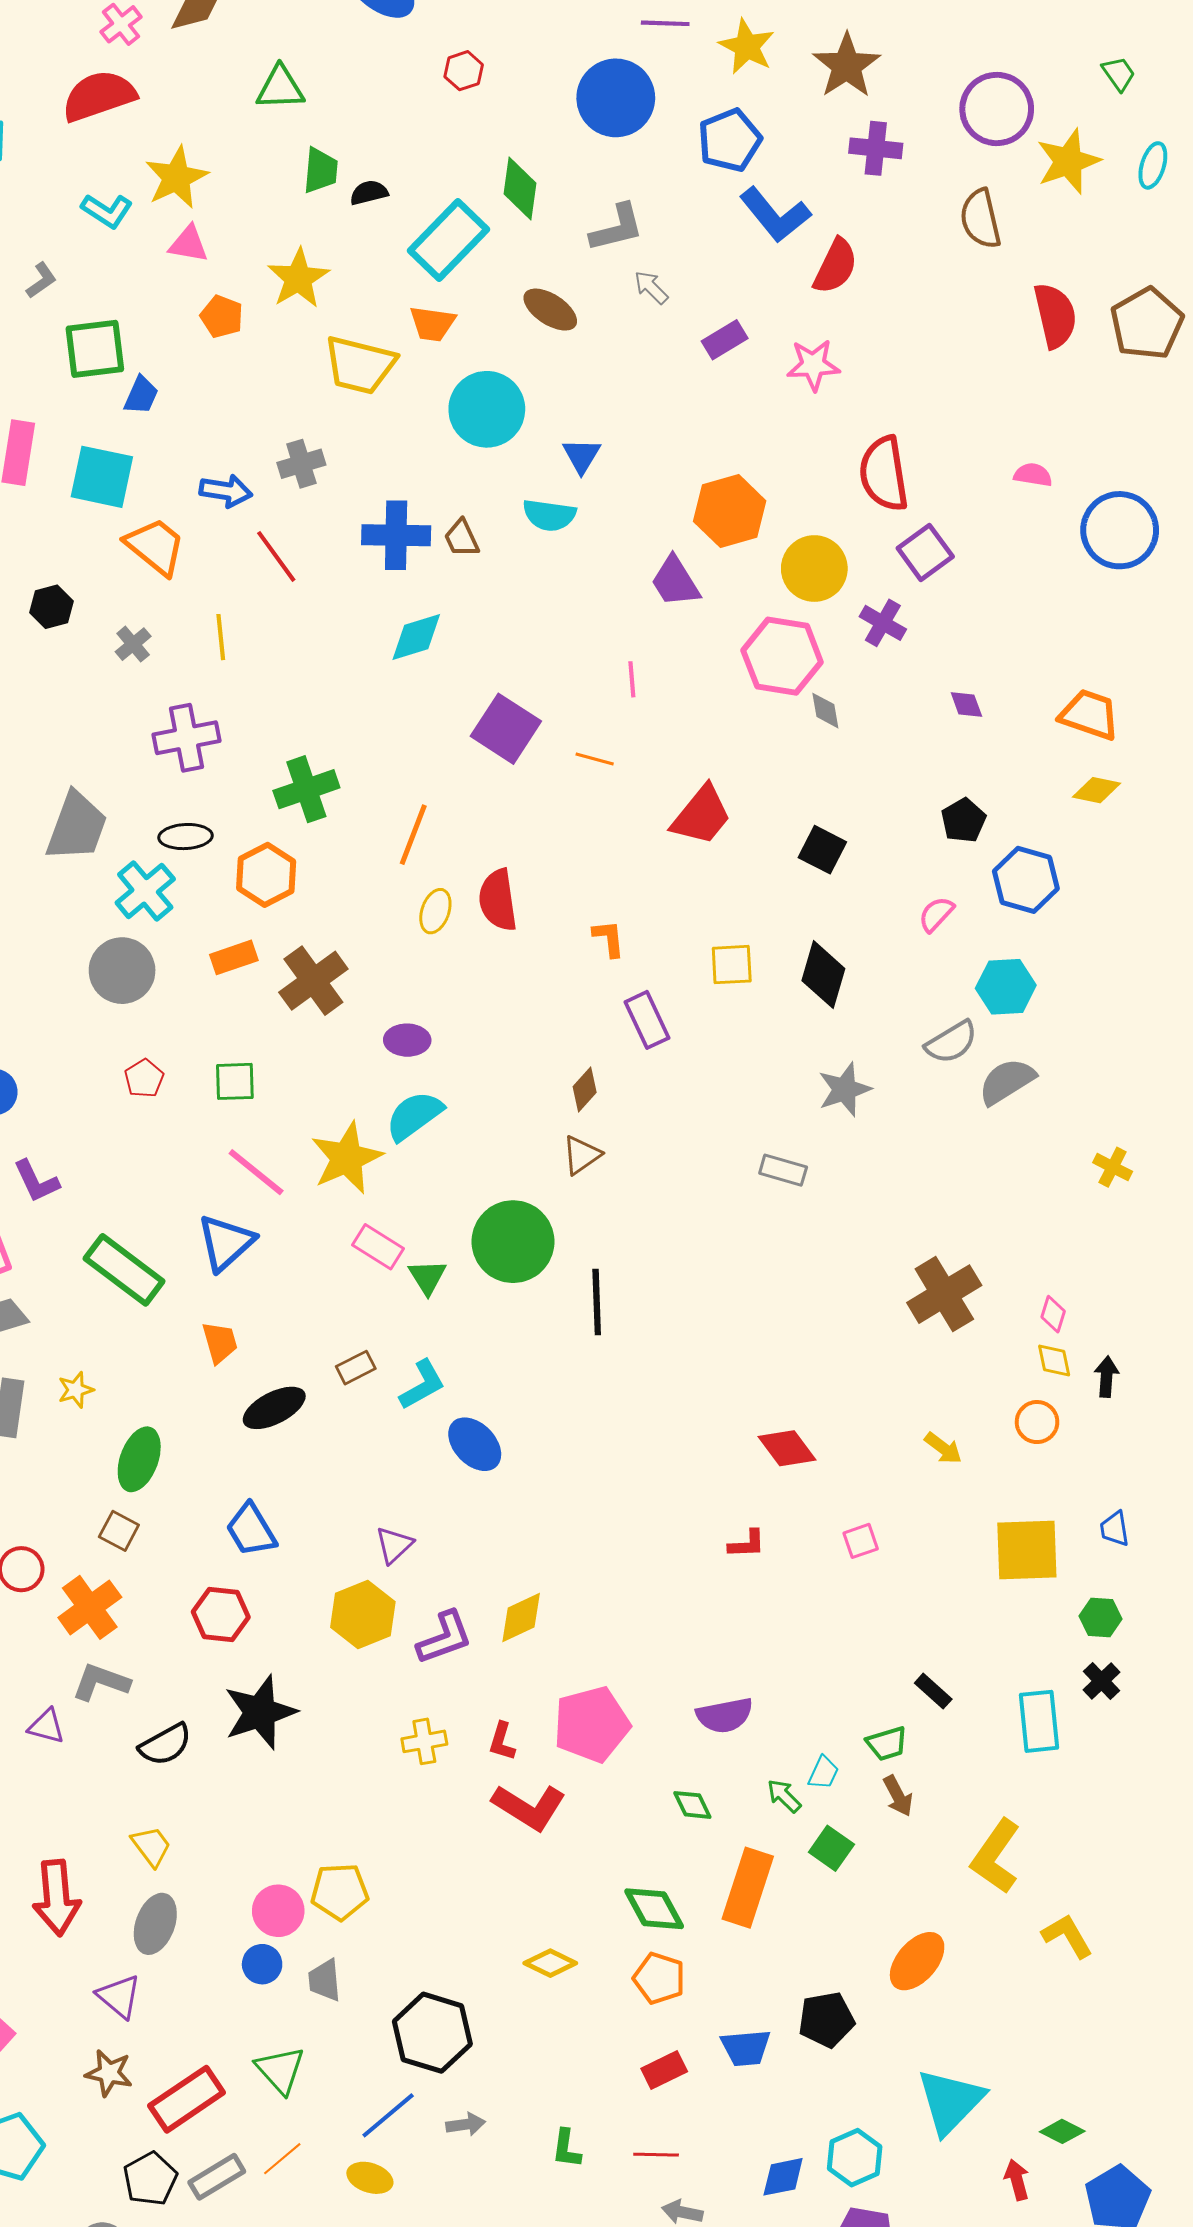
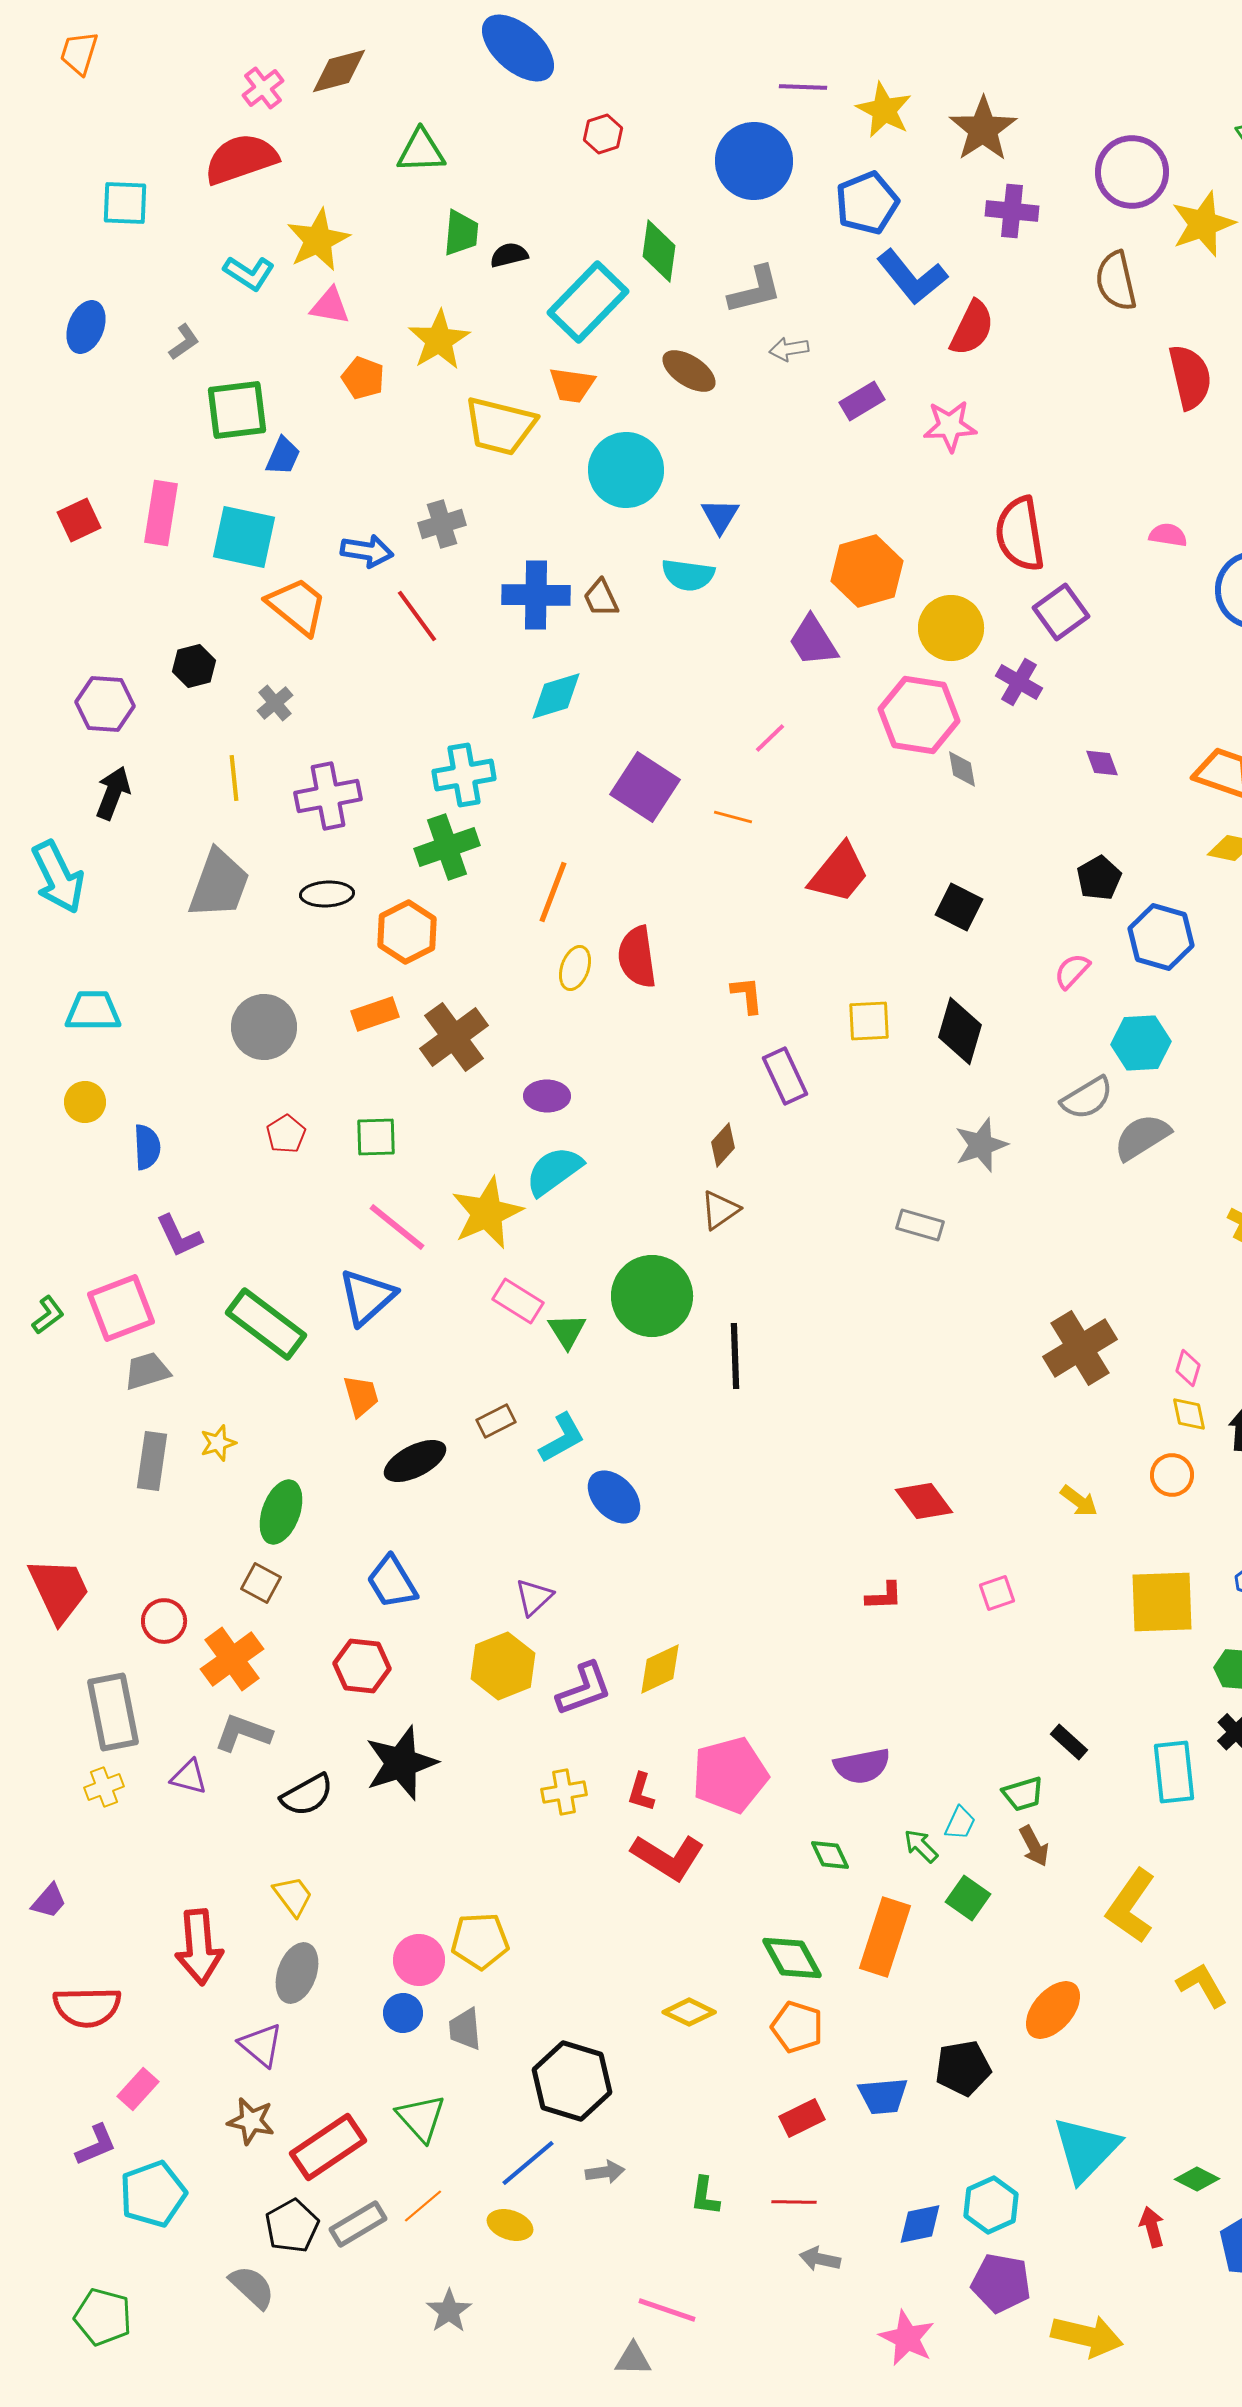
gray arrow: (651, 287) -> (789, 349), turned -54
yellow line: (221, 637) -> (234, 778), moved
pink line: (632, 679) -> (770, 738), turned 51
cyan cross: (145, 891) -> (464, 775), moved, turned 30

